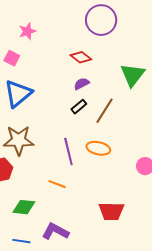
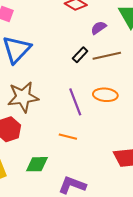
purple semicircle: (82, 84) -> (99, 28), moved
brown line: (104, 111) -> (107, 56), turned 52

